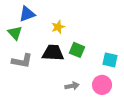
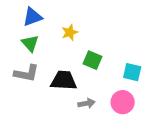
green triangle: (15, 33) -> (30, 43), moved
black trapezoid: (53, 53) -> (64, 81), moved

